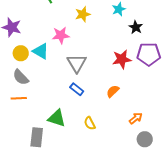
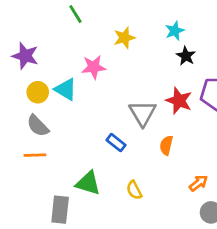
black star: (136, 27) -> (186, 56), moved
red star: (122, 59) -> (179, 101), turned 30
gray triangle: (77, 63) -> (143, 113), moved
orange semicircle: (113, 91) -> (166, 145), turned -32

